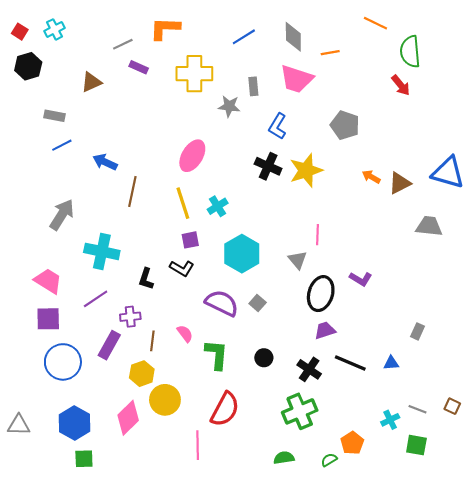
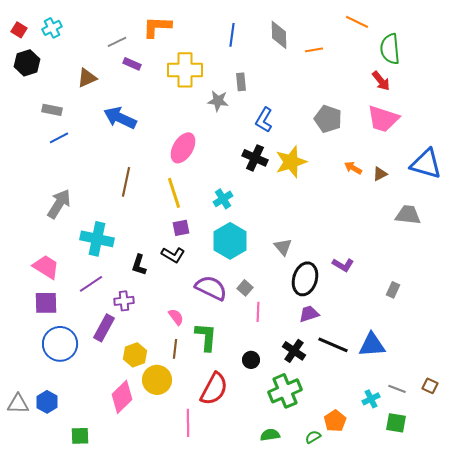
blue line: (244, 37) -> (232, 35), turned -50
pink trapezoid: (297, 79) -> (383, 119), moved
blue arrow: (105, 162) -> (120, 118), moved, size x1.4
brown triangle: (400, 183) -> (380, 174), size x0.7
cyan cross: (218, 206) -> (223, 199), moved
pink line: (318, 235) -> (258, 312), moved
gray rectangle: (418, 331) -> (393, 290), moved
brown line: (152, 341) -> (175, 349), moved
black circle: (264, 358) -> (251, 360), moved
blue triangle: (391, 363) -> (372, 345), size x1.8
blue hexagon: (74, 423) -> (47, 402), moved, size x0.7

